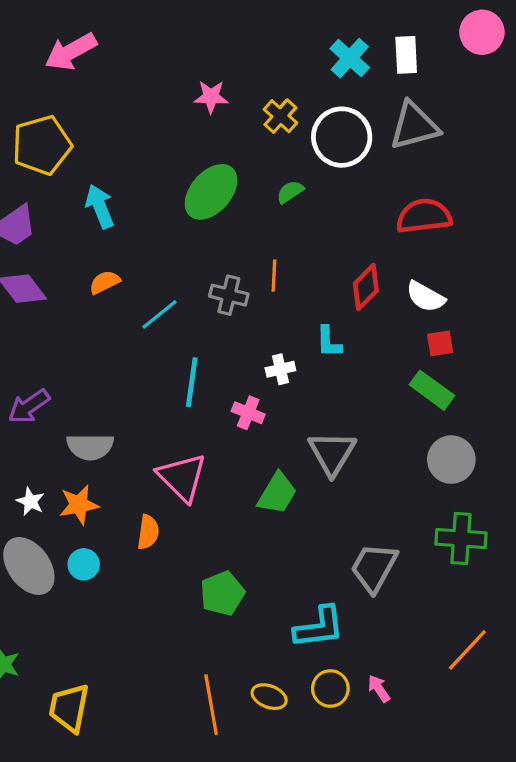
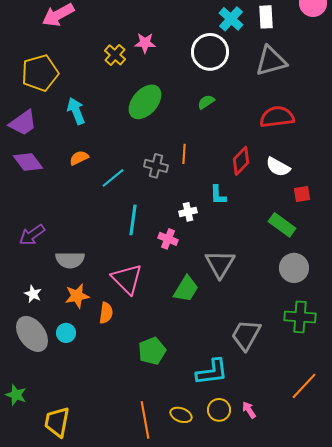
yellow cross: (280, 116) -> (115, 55), moved
white circle: (342, 137) -> (210, 52), moved
green semicircle: (290, 192) -> (206, 102), moved
red square: (440, 343) -> (302, 194), moved
orange star: (79, 505) -> (77, 296), moved

